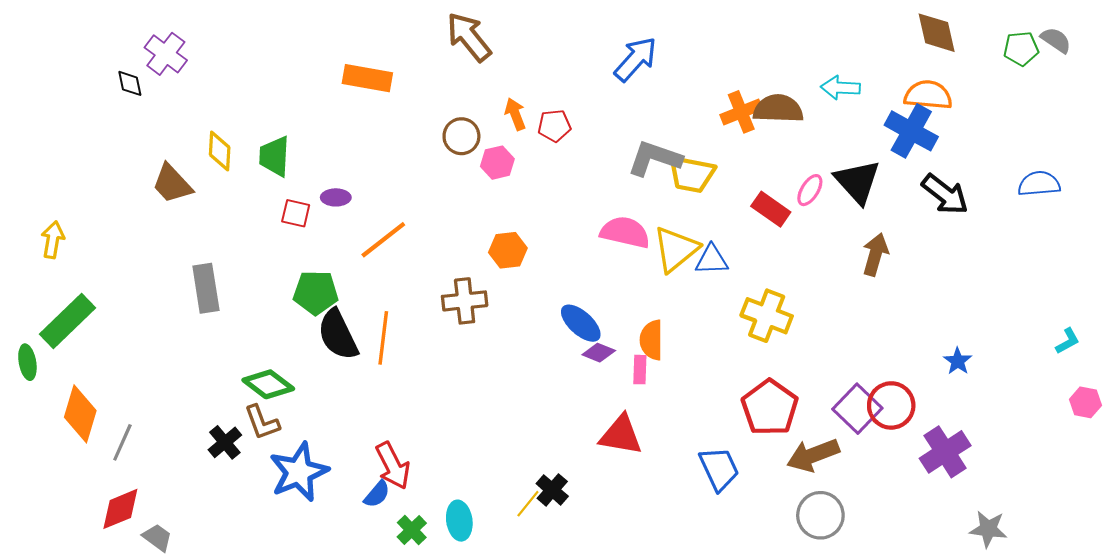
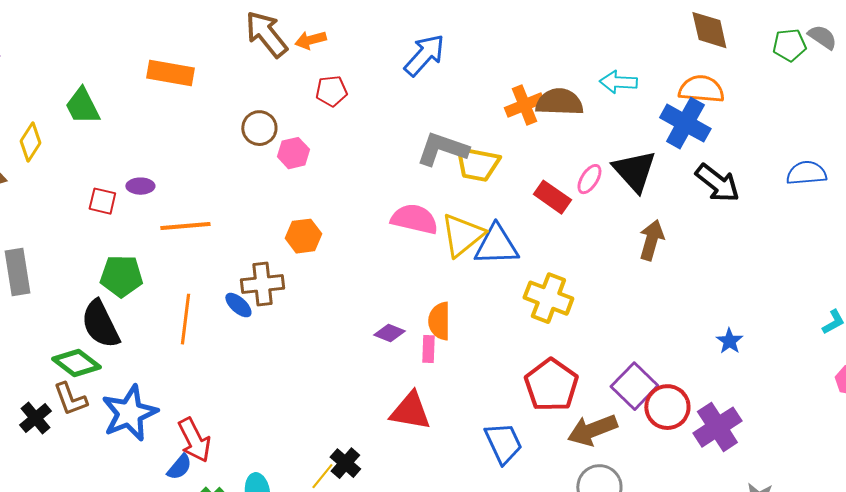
orange arrow: (515, 114) -> (310, 40), moved, turned -84
red pentagon: (554, 126) -> (331, 91), moved
yellow diamond: (220, 151) -> (30, 142), turned 30
green trapezoid: (275, 156) -> (82, 106), moved, turned -30
orange line: (383, 240) -> (185, 226), turned 33
blue triangle: (712, 260) -> (496, 245), size x1.4
blue ellipse: (581, 323) -> (238, 305), moved, size x0.7
black semicircle: (338, 335) -> (100, 324), moved
red circle: (891, 405) -> (667, 407), moved
blue star: (299, 472) -> (129, 413), moved

